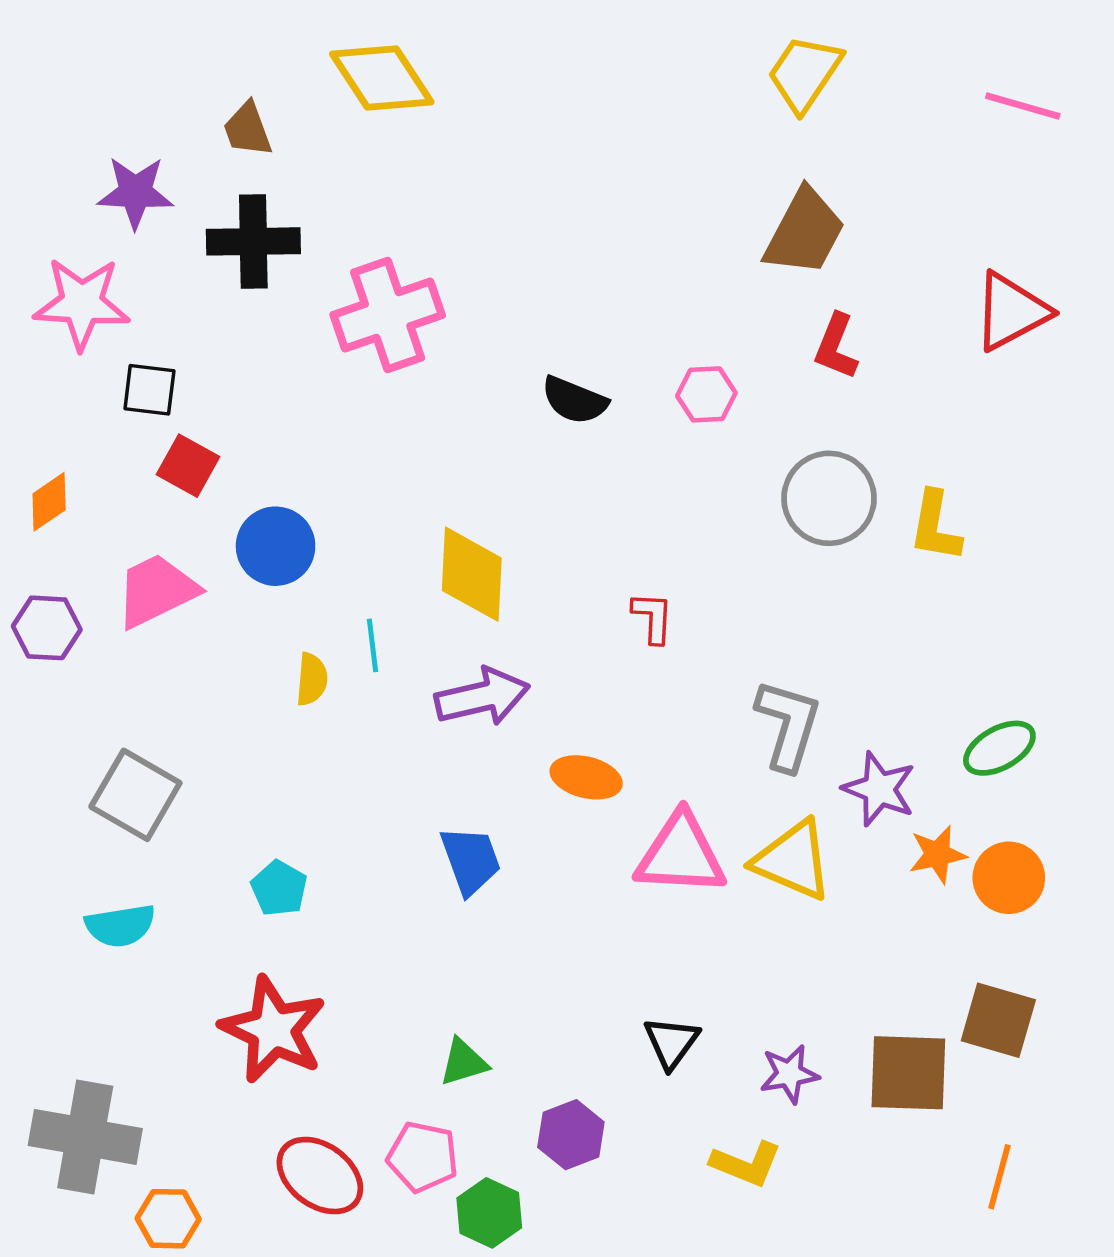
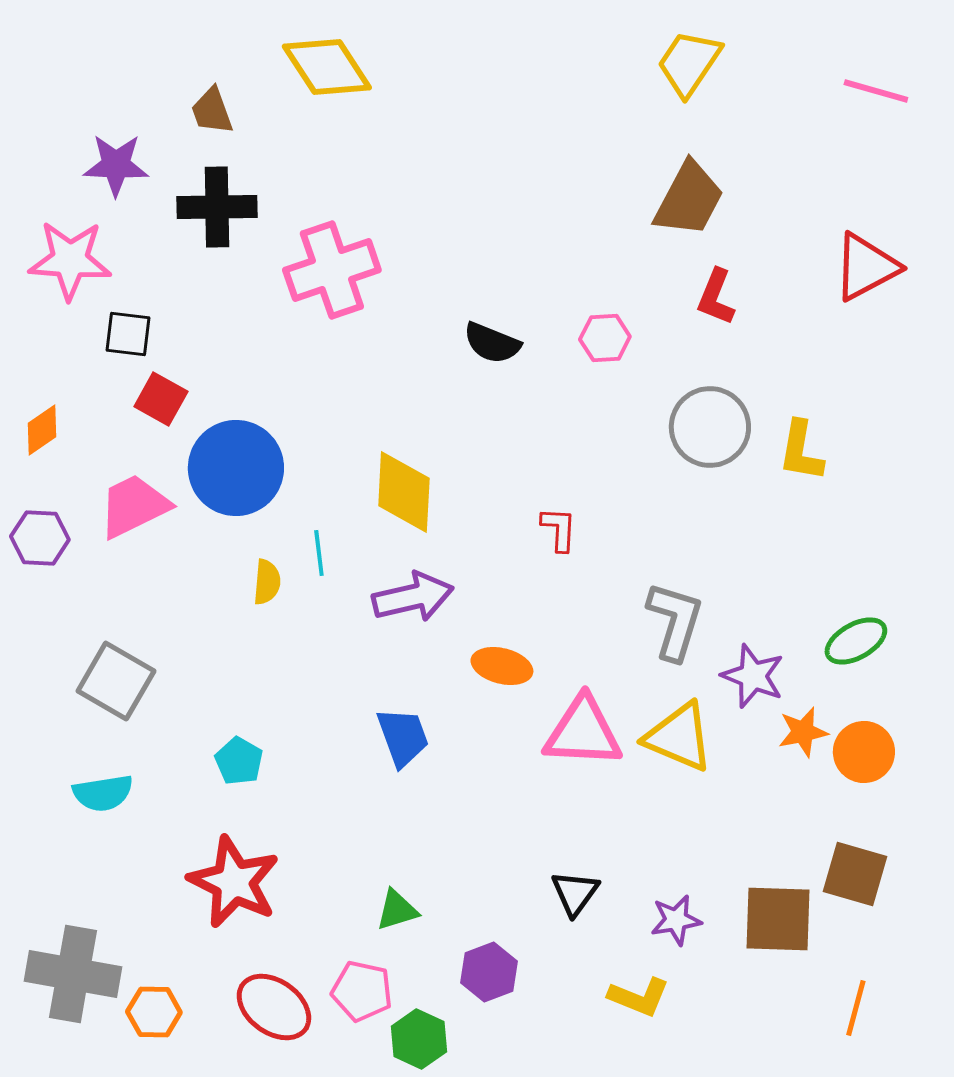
blue circle: (276, 546) -> (236, 468), size x1.4
orange hexagon: (168, 1219) -> (154, 1012), moved

